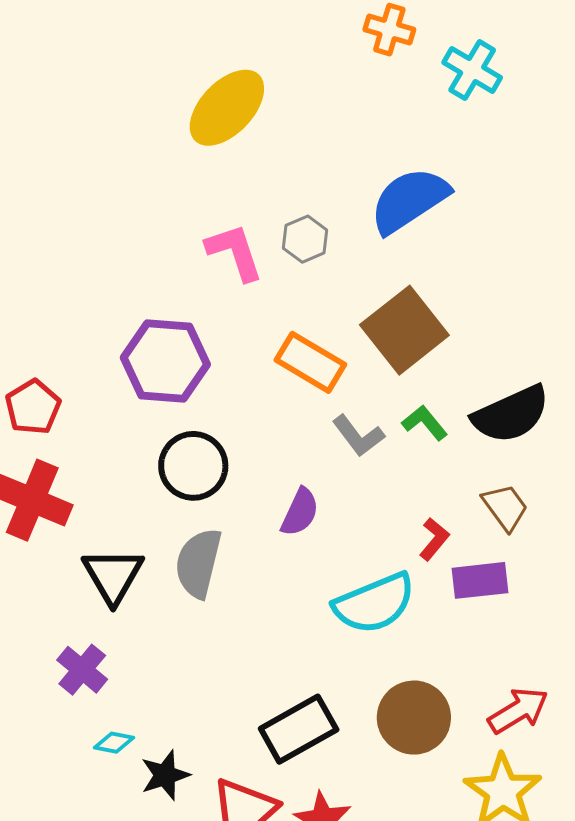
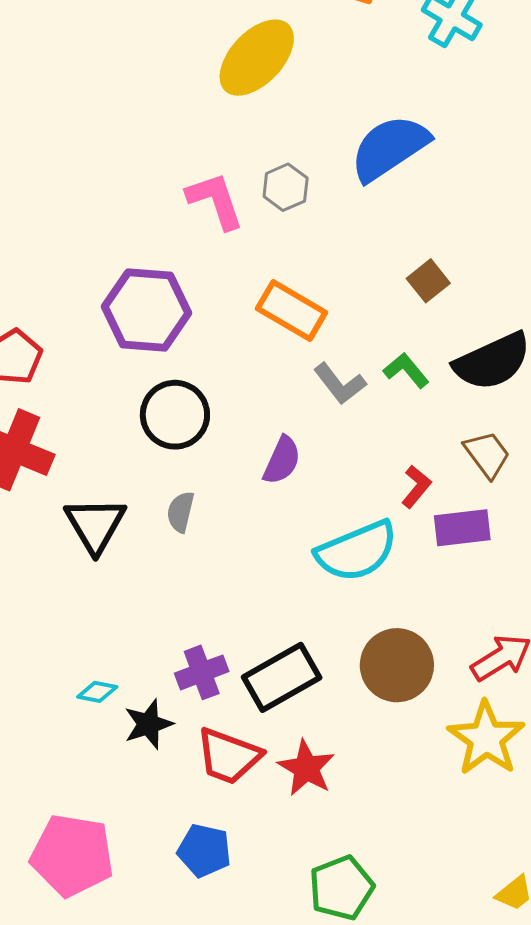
yellow ellipse: (227, 108) -> (257, 58), moved
brown square: (404, 330) -> (428, 281), moved, size x0.5
gray semicircle: (198, 563) -> (181, 512), size x0.6
purple cross: (82, 670) -> (202, 672), moved, turned 30

